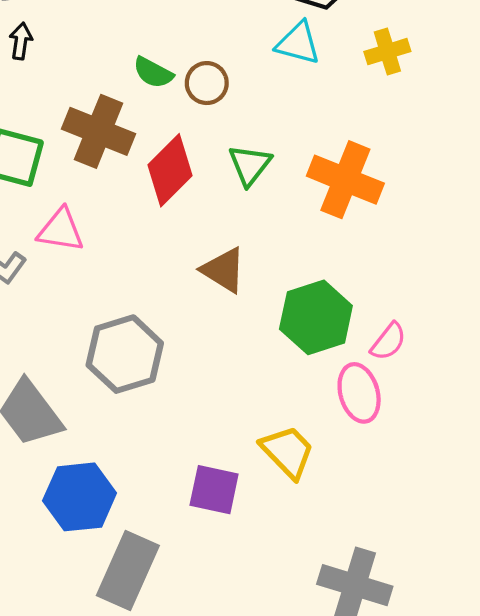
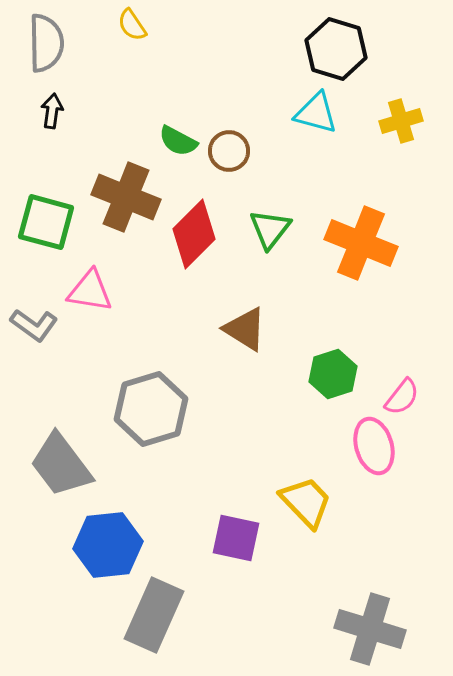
green hexagon: (316, 317) -> (333, 374), size x0.7

